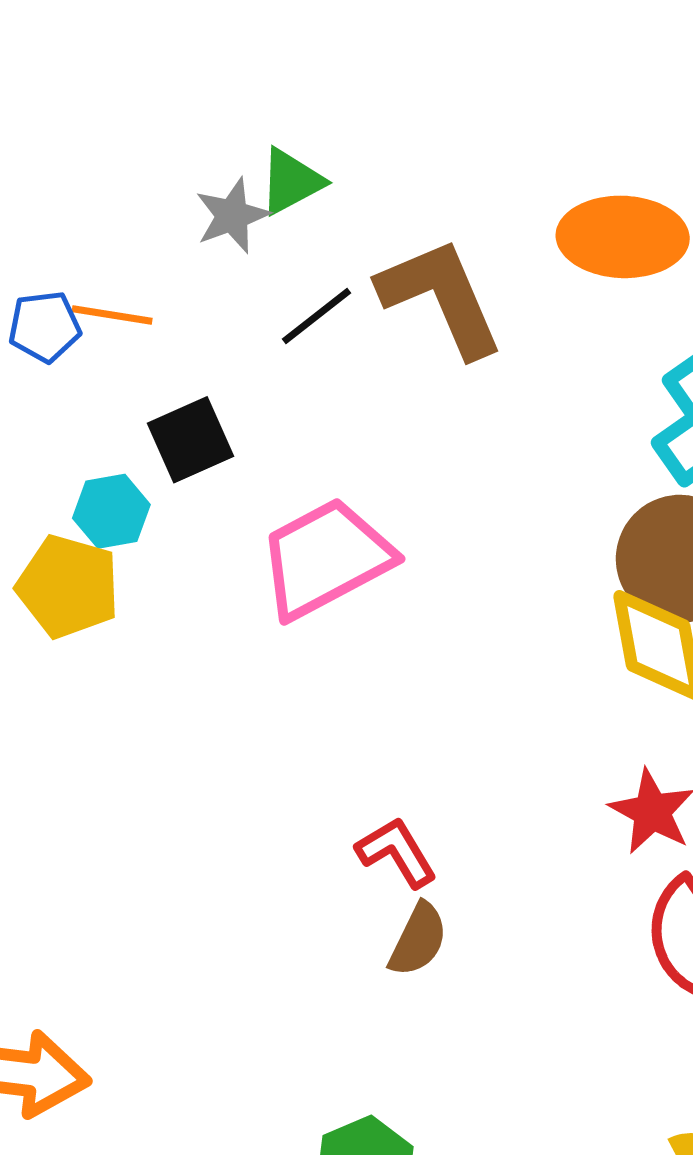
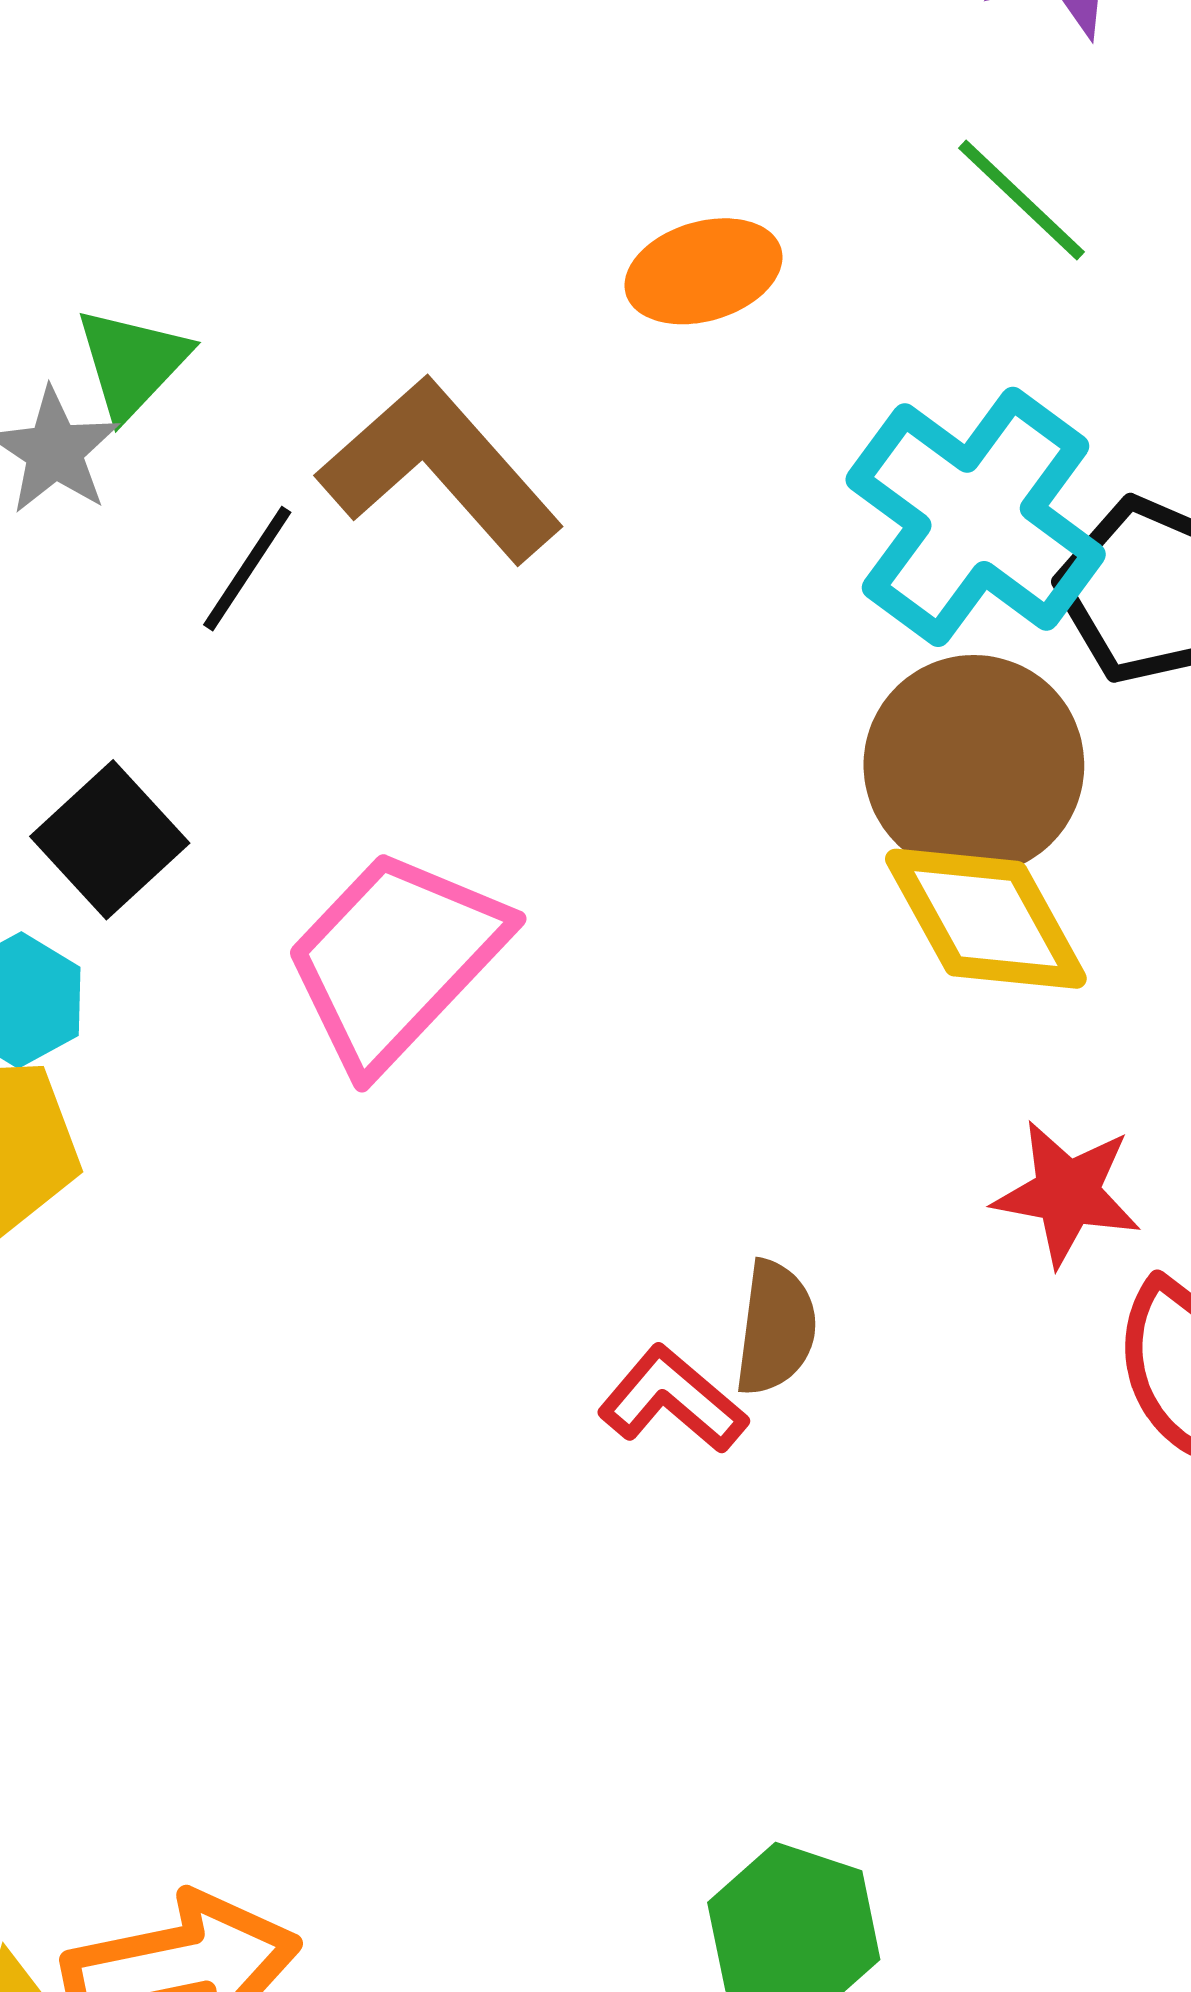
orange ellipse: (623, 237) -> (703, 271), size x0.7
brown semicircle: (418, 940) -> (776, 1328), moved

